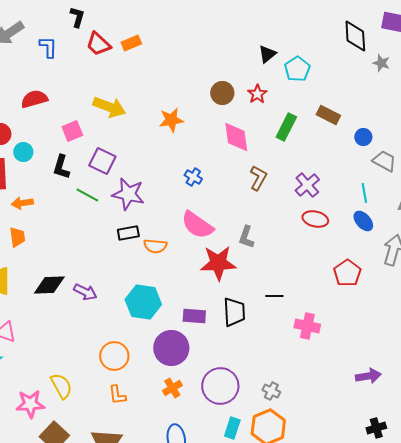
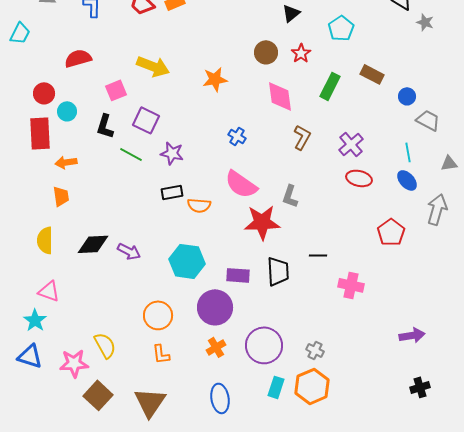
black triangle: (267, 54) -> (291, 13), moved
purple star: (128, 194) -> (172, 153), size x0.7

